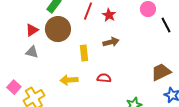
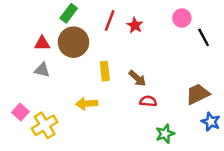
red triangle: (32, 30) -> (42, 43), turned 32
brown arrow: (111, 42) -> (137, 78), moved, turned 56
red semicircle: (104, 78) -> (148, 101), moved

